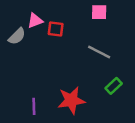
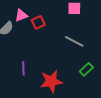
red square: (56, 29) -> (38, 22), turned -32
purple line: (34, 106) -> (23, 68), moved

